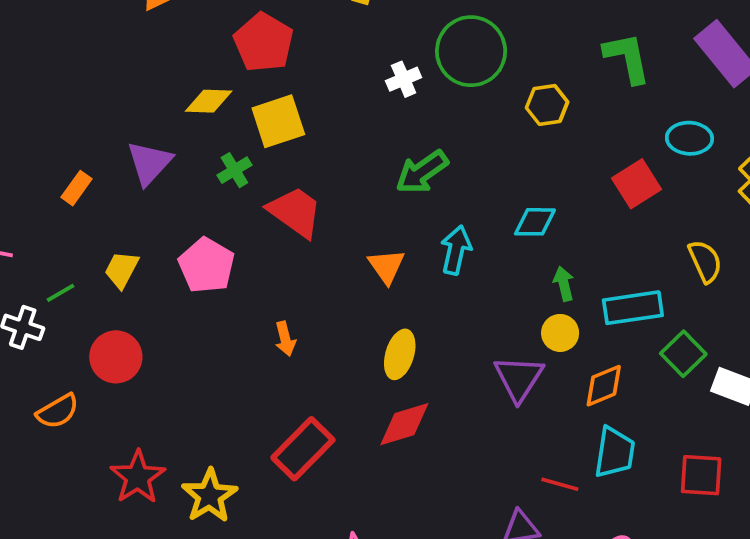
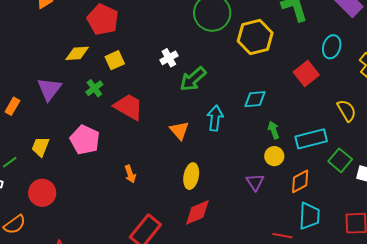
white cross: (404, 79) -> (169, 58), moved
yellow hexagon: (547, 105) -> (255, 37), size x1.6
yellow square: (278, 121) -> (115, 60), size x0.7
cyan ellipse: (689, 138) -> (332, 47), turned -70
purple triangle: (519, 378) -> (255, 182), size x0.7

